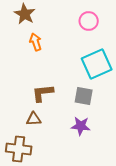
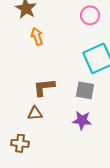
brown cross: (19, 149) -> (20, 143), size x0.7

